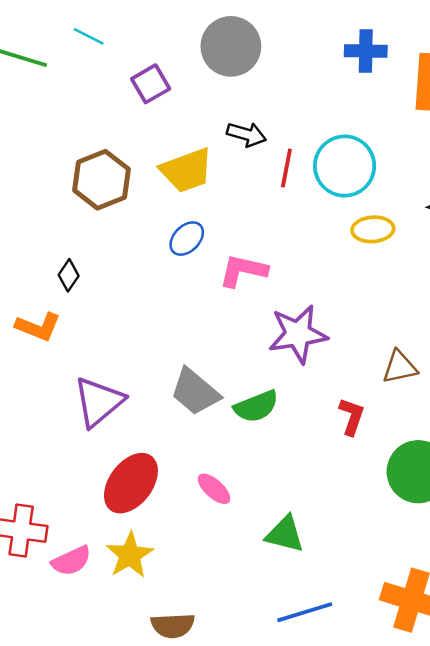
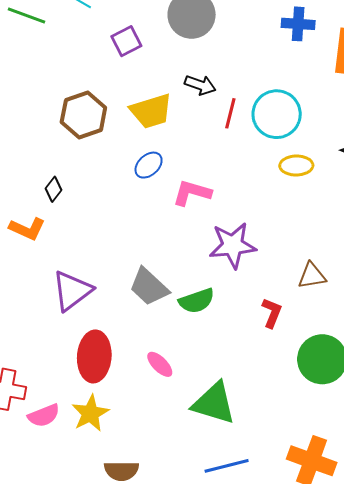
red ellipse: (131, 483) -> (94, 356), turned -36
green triangle: (285, 534) -> (214, 403), size x1.4

